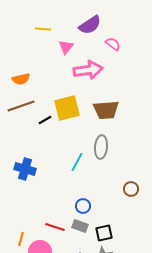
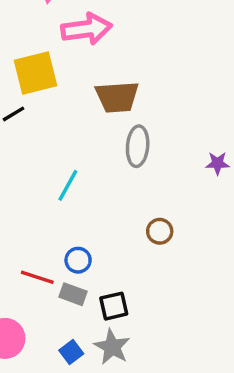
yellow square: (67, 108) -> (36, 73), moved
gray ellipse: (101, 147) -> (138, 146), moved
red line: (55, 227) -> (37, 277), moved

